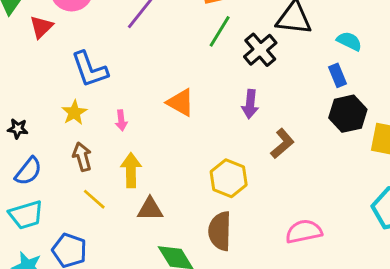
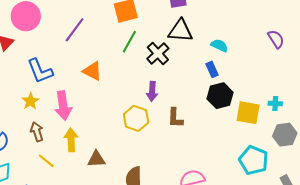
orange triangle: (181, 103) -> (92, 71), moved
pink arrow: (121, 120) -> (63, 106), size x2.0
brown L-shape: (282, 144) -> (175, 118), turned 135
yellow hexagon: (229, 178) -> (136, 118), moved
brown triangle: (150, 209) -> (96, 159), moved

